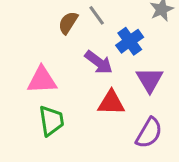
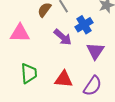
pink triangle: (42, 80) -> (20, 33), moved
red triangle: (111, 103) -> (64, 79), moved

